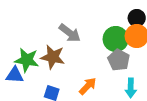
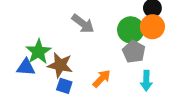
brown star: (53, 57) -> (60, 65), moved
green star: (27, 60) -> (38, 52), turned 30

